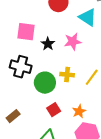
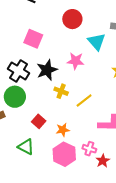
black star: (48, 44) -> (47, 70), moved, size x1.5
green circle: (45, 83) -> (15, 97), moved
red square: (54, 110) -> (39, 121), turned -32

